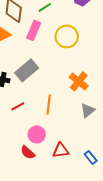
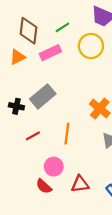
pink rectangle: (34, 30) -> (50, 53), turned 42
yellow circle: (67, 36) -> (91, 46), moved

